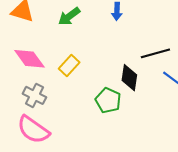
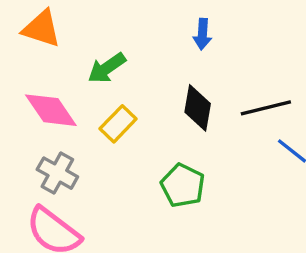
green arrow: (69, 16) -> (107, 68), moved
black diamond: (129, 78) -> (198, 108), moved

